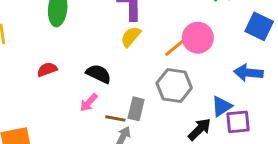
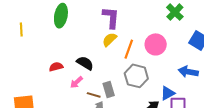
orange line: (177, 46) -> (129, 49), moved, turned -36
red semicircle: (47, 69) -> (56, 67), moved
gray rectangle: (136, 109) -> (109, 90), turned -35

